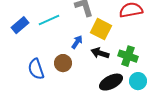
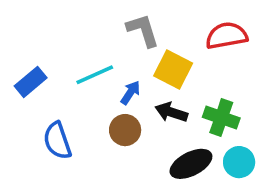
cyan line: (49, 20) -> (95, 75), moved
blue rectangle: (20, 25) -> (31, 82), moved
brown circle: (63, 63) -> (125, 130), moved

